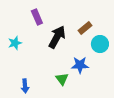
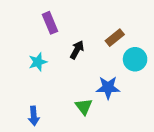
black arrow: (57, 37) -> (77, 50), size x0.6
cyan star: (15, 43) -> (38, 62), moved

